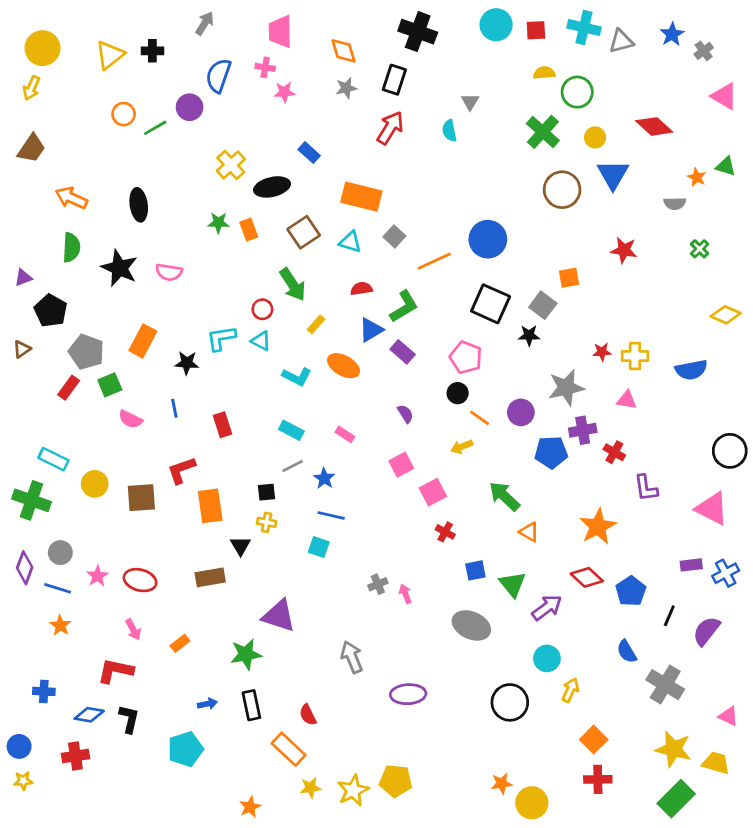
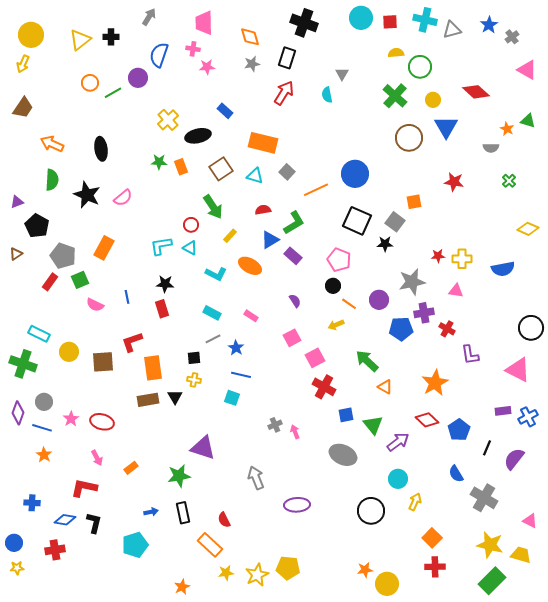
pink semicircle: (169, 272) -> (123, 198), turned -48
black star: (187, 363) -> (165, 284), moved
red cross: (445, 532) -> (324, 387), size x1.6
brown rectangle: (210, 577) -> (148, 400), moved

